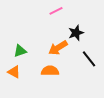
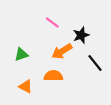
pink line: (56, 11) -> (52, 22), moved, turned 64
orange triangle: (14, 72) -> (26, 86), moved

